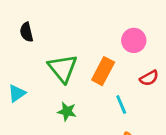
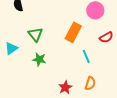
green triangle: (63, 68) -> (35, 34), moved, size x0.7
green star: (67, 111) -> (39, 59), moved

